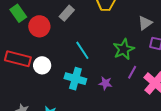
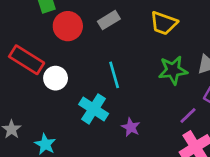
green star: (124, 49) -> (173, 70), moved
purple line: (132, 72) -> (188, 115), moved

